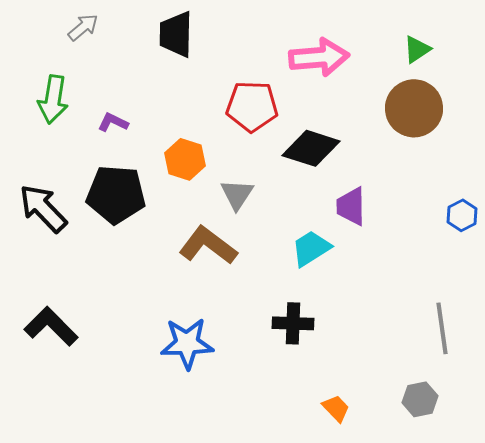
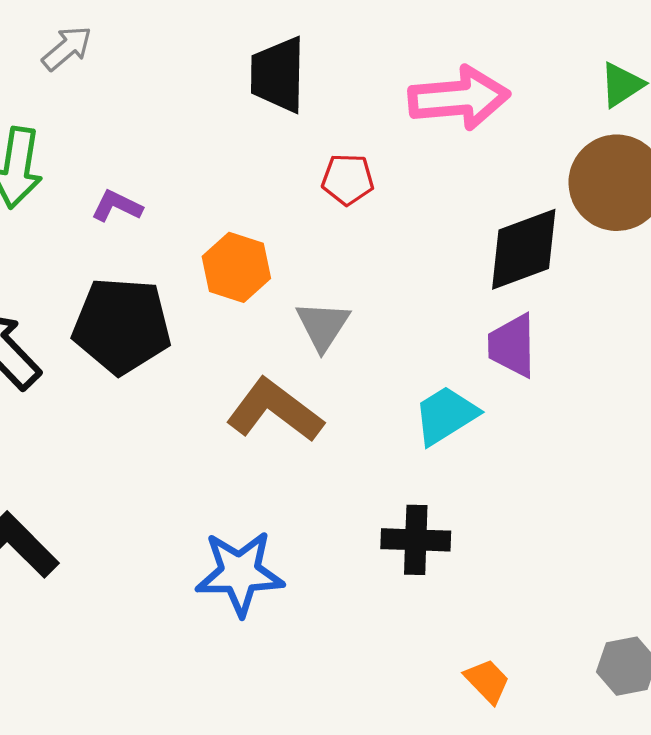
black trapezoid: (176, 34) -> (278, 75), moved
red pentagon: (252, 106) -> (348, 179), size x0.6
black diamond: (311, 148) -> (524, 249), moved, turned -38

